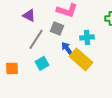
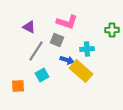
blue arrow: (67, 48) -> (67, 60), turned 144
orange square: (12, 68) -> (18, 86), moved

